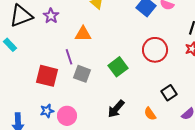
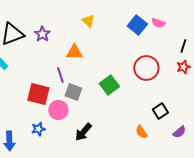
black arrow: (116, 109) -> (83, 132), moved
pink circle: (67, 116) -> (58, 110), moved

